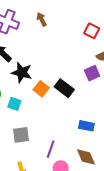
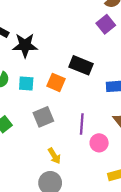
black rectangle: (64, 88) -> (81, 65), moved
orange square: (41, 89) -> (56, 82), moved

